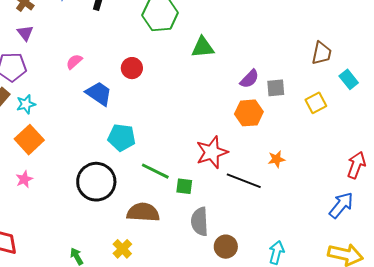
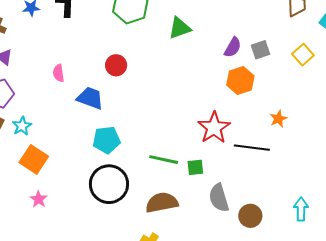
pink semicircle: (74, 62) -> (59, 73), turned -42
cyan pentagon: (122, 137) -> (106, 140), moved

